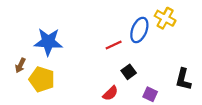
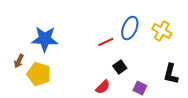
yellow cross: (165, 18) -> (162, 31), moved

